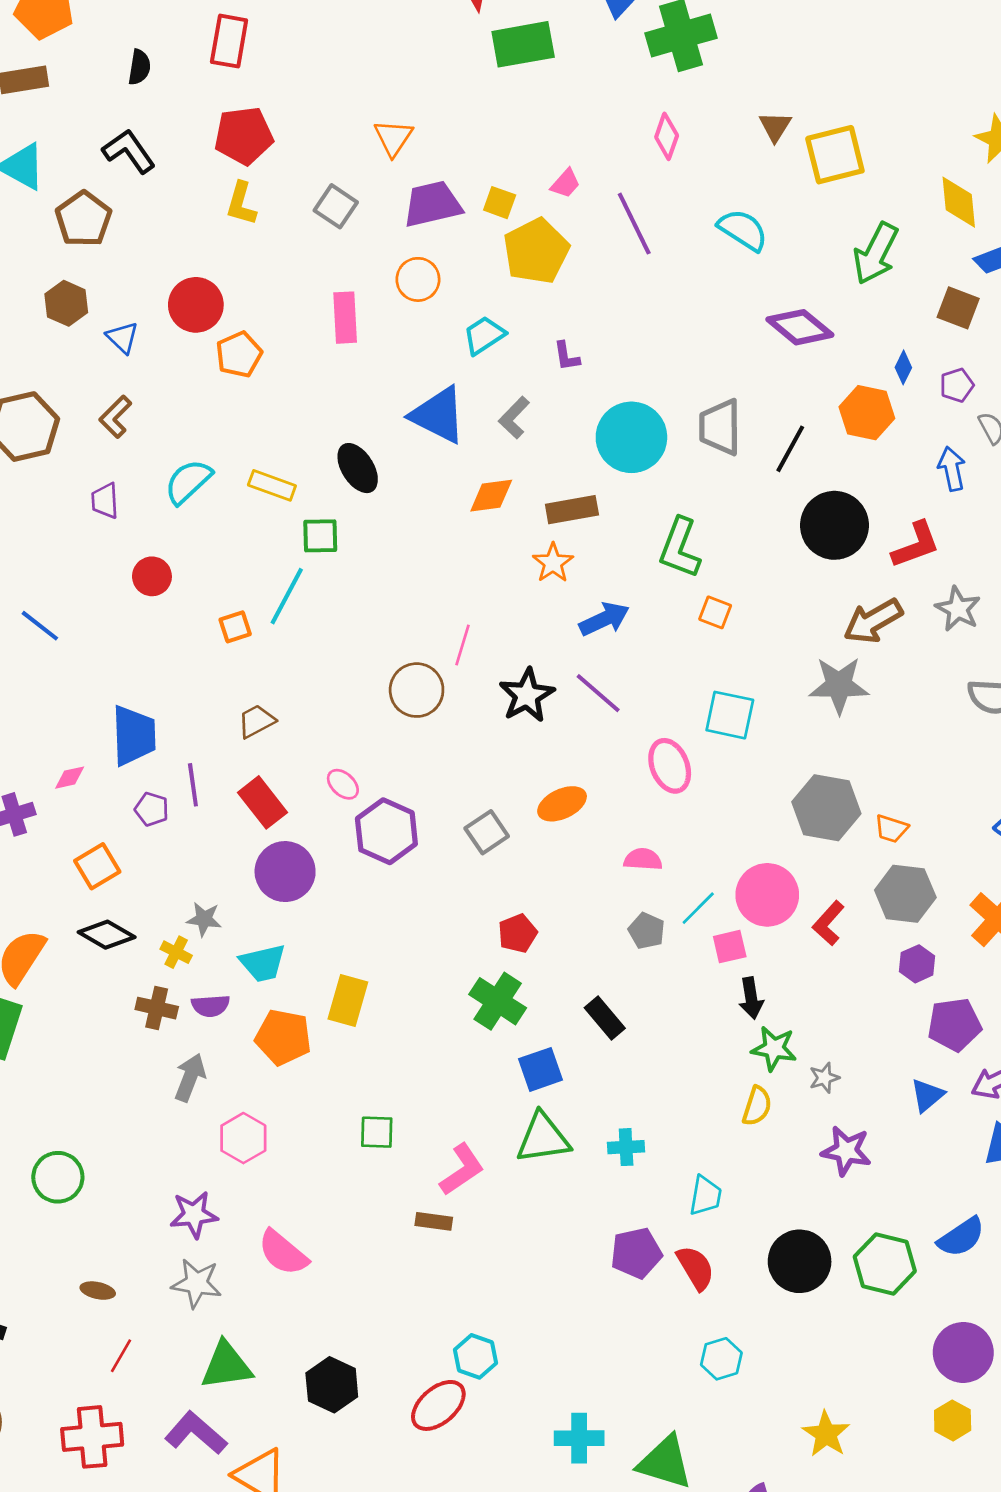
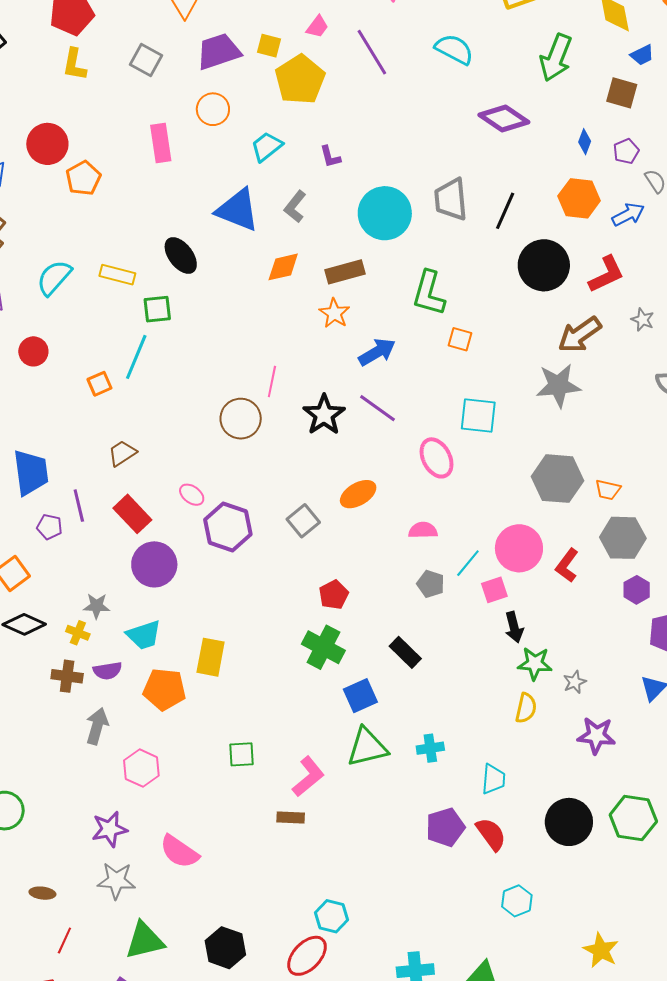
orange hexagon: (867, 413) -> (579, 198), moved
blue arrow: (952, 469) -> (628, 215), turned 80
gray star: (958, 609) -> (643, 320), size x0.7

